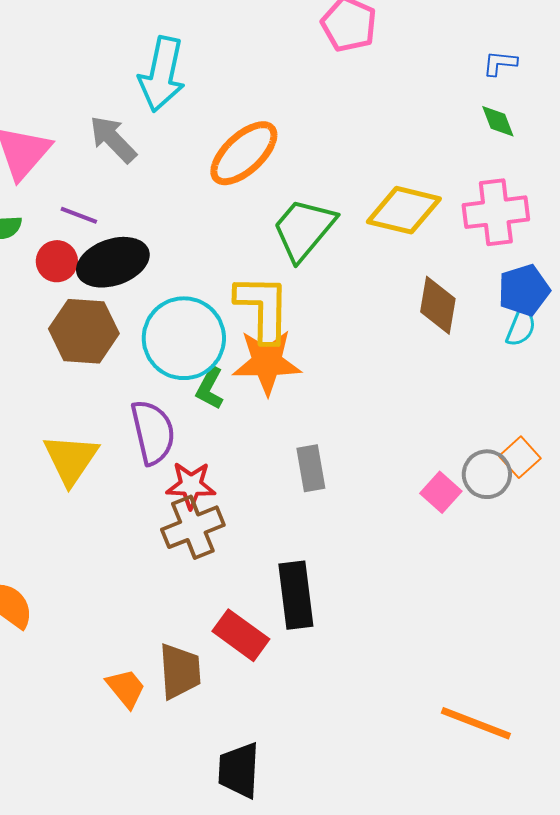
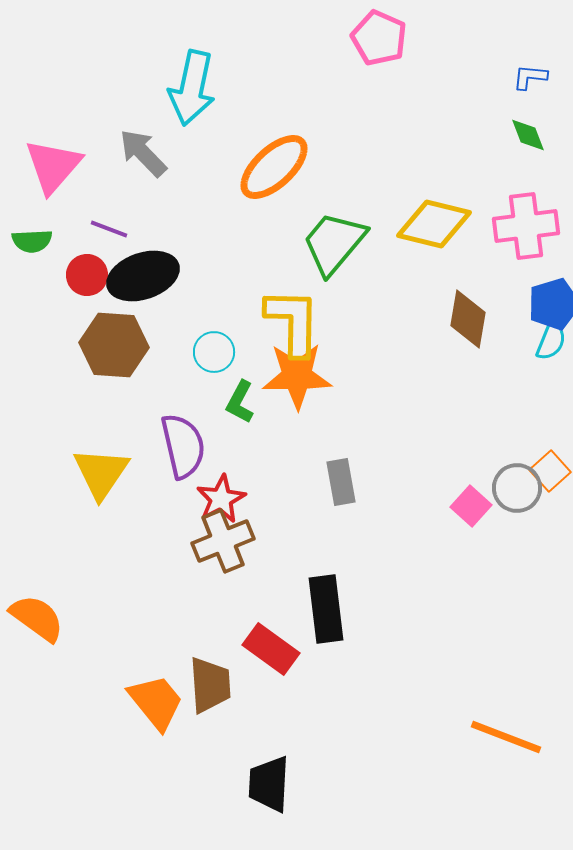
cyan circle: (184, 338) -> (214, 352), size x0.5
red star: (191, 485) -> (221, 499), turned -30
orange trapezoid: (126, 688) -> (156, 702), size x1.4

